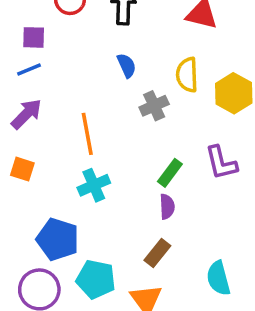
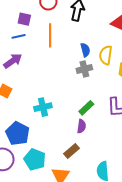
blue semicircle: (127, 66) -> (85, 50), moved
orange line: (87, 134) -> (50, 35), moved

